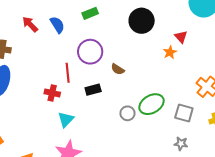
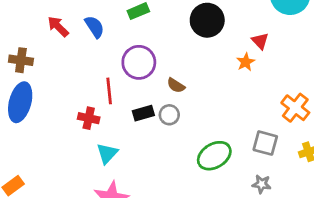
green ellipse: (151, 104) -> (214, 156), moved
gray circle: (127, 113) -> (169, 115), moved

